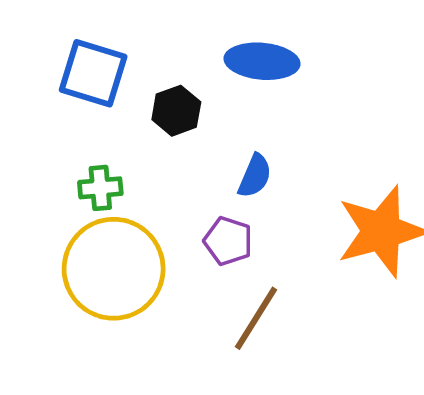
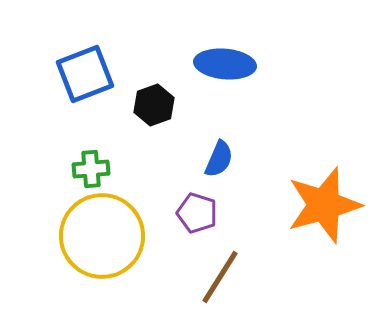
blue square: (93, 73) -> (85, 74), turned -38

